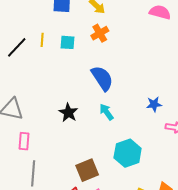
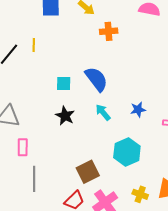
orange cross: (100, 33) -> (109, 31), moved, turned 30
cyan square: (68, 42) -> (64, 84), moved
blue star: (154, 104) -> (138, 110), moved

